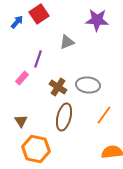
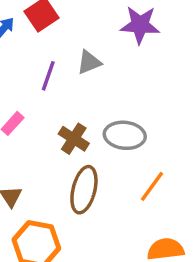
purple line: (38, 59) -> (48, 76), moved

